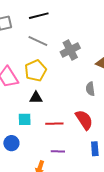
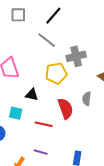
black line: (39, 16) -> (53, 16), turned -48
yellow pentagon: (36, 71) -> (56, 73), moved
red semicircle: (84, 120) -> (65, 108), moved

